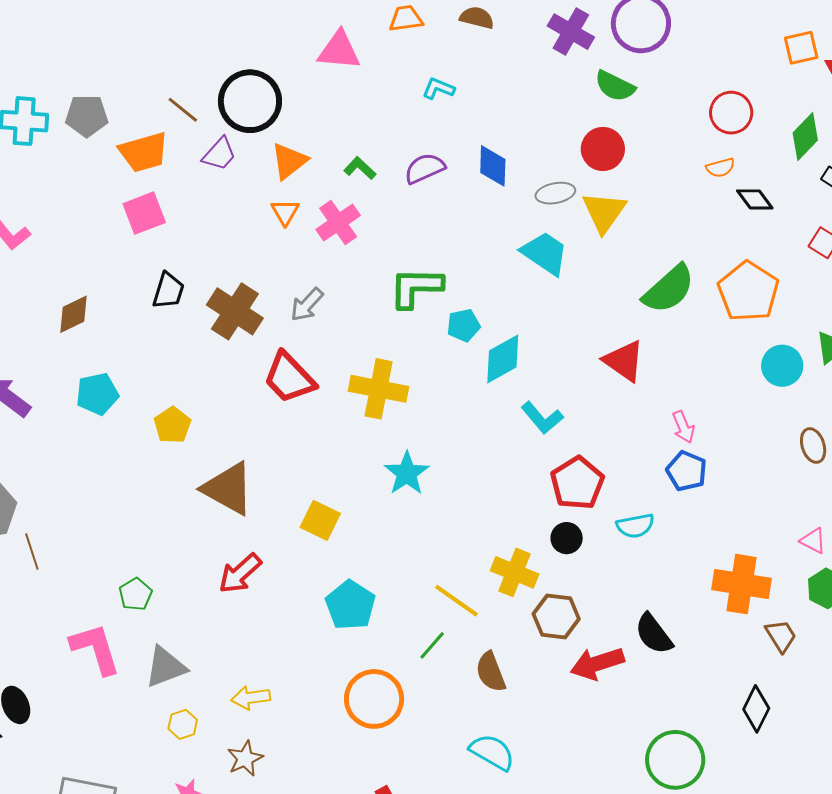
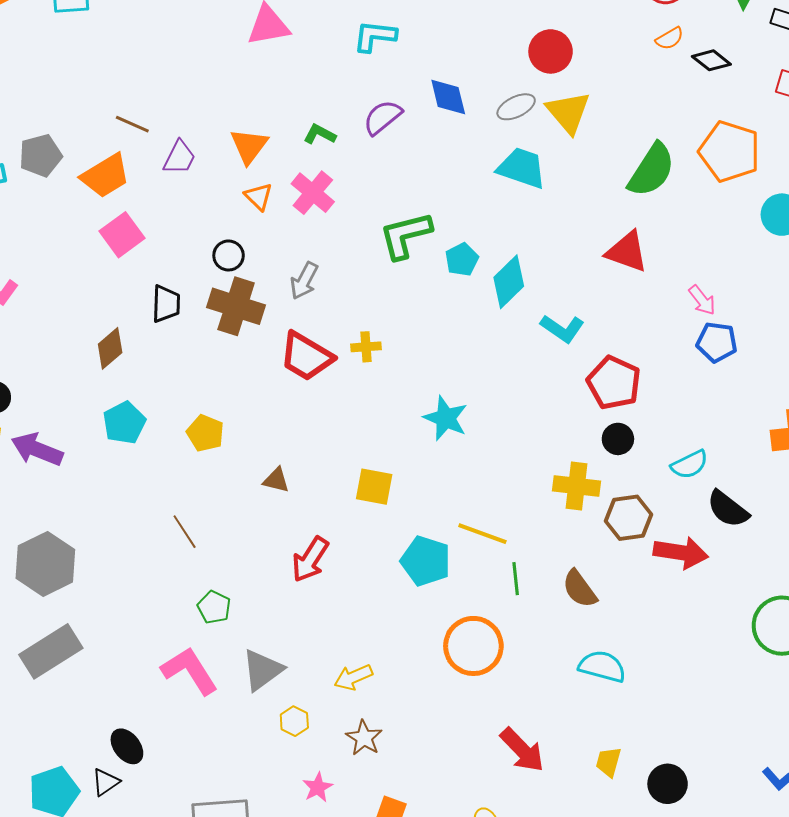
cyan L-shape: (438, 89) -> (375, 36), size x1.4
black circle: (250, 101) -> (229, 255), moved, size x0.5
brown diamond: (74, 314) -> (110, 348), moved
yellow cross: (379, 389) -> (366, 347), moved, size x0.5
brown triangle: (228, 489) -> (276, 480), size x0.5
cyan semicircle: (635, 526) -> (690, 465), moved
brown line: (32, 552) -> (185, 532), moved
yellow line: (456, 601) -> (482, 534), moved
green line: (432, 645) -> (516, 579), turned -32
red arrow: (597, 663) -> (681, 553), turned -138

